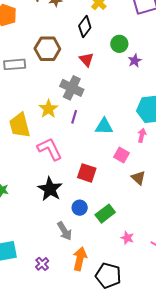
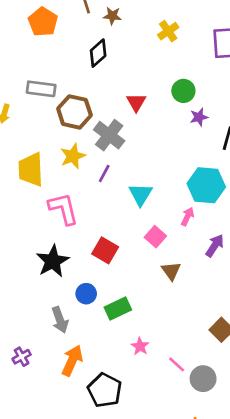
black diamond: (85, 27) -> (98, 53), moved
brown hexagon: (47, 49) -> (74, 112), moved
cyan triangle: (104, 126) -> (141, 194), turned 48

